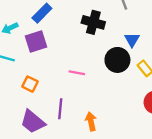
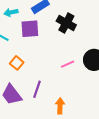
black cross: (93, 22) -> (66, 23), moved
pink line: (77, 73) -> (68, 64), moved, turned -48

